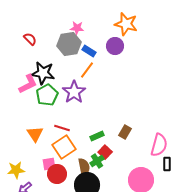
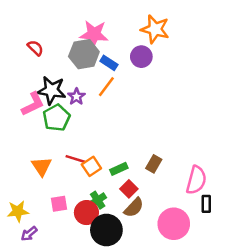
pink star: (77, 28) -> (94, 34), size x1.6
purple star: (74, 92) -> (76, 97), moved, size x0.6
orange square: (64, 147) -> (91, 166), moved, size x0.7
green cross: (97, 161) -> (98, 200), moved
brown semicircle: (84, 167) -> (134, 208), moved, turned 54
red circle: (57, 174) -> (86, 213), moved

